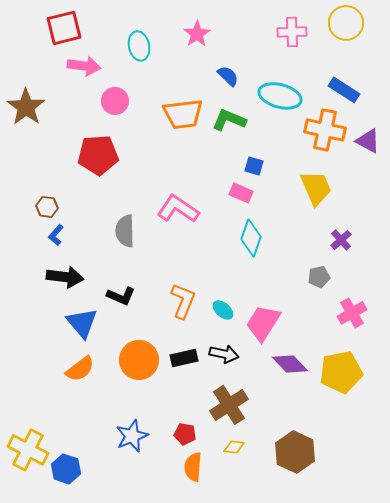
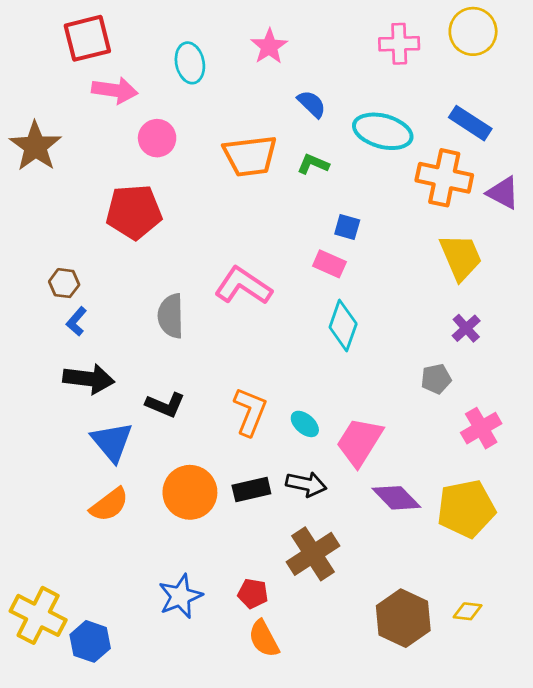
green L-shape: (229, 120) -> (313, 164), size x0.7
yellow trapezoid: (316, 188) -> (461, 257), moved
yellow diamond: (234, 447) -> (468, 611), moved
orange semicircle: (193, 467) -> (264, 639), turned -32

